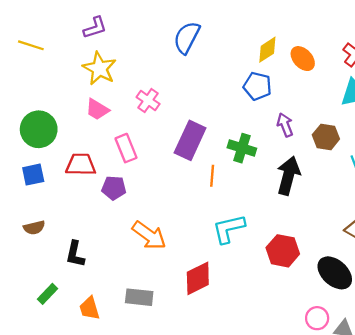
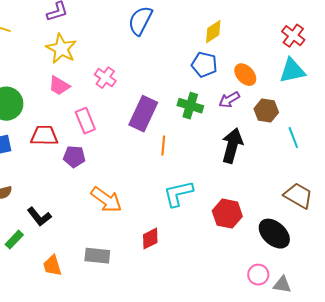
orange ellipse: (303, 59) -> (245, 75), moved
purple arrow: (285, 125) -> (229, 100), turned -100
green cross: (242, 148) -> (190, 106), moved
black L-shape: (75, 254) -> (39, 217), turned -50
red diamond: (198, 278) -> (150, 239), size x0.7
green rectangle: (48, 294) -> (14, 240), moved

